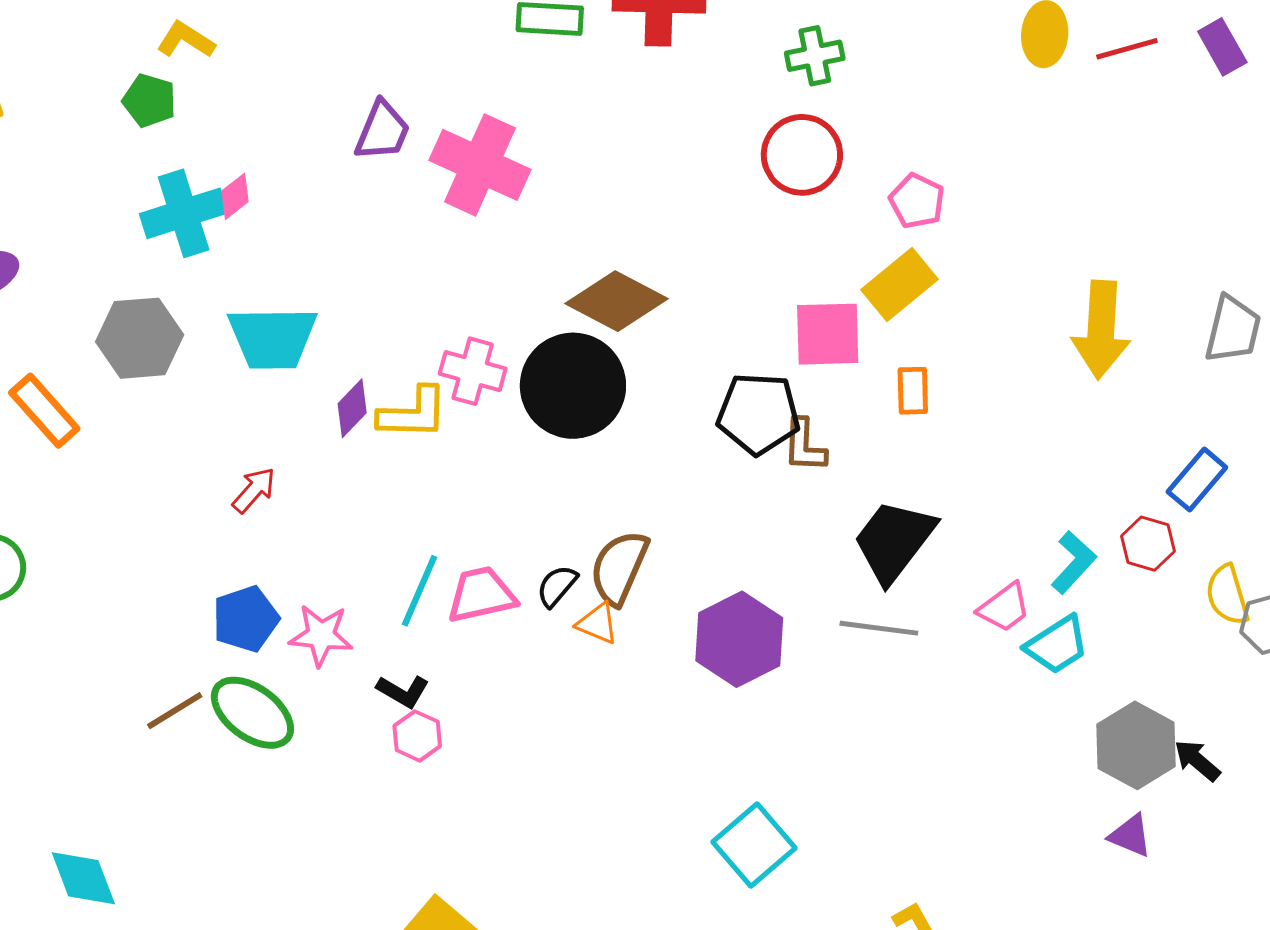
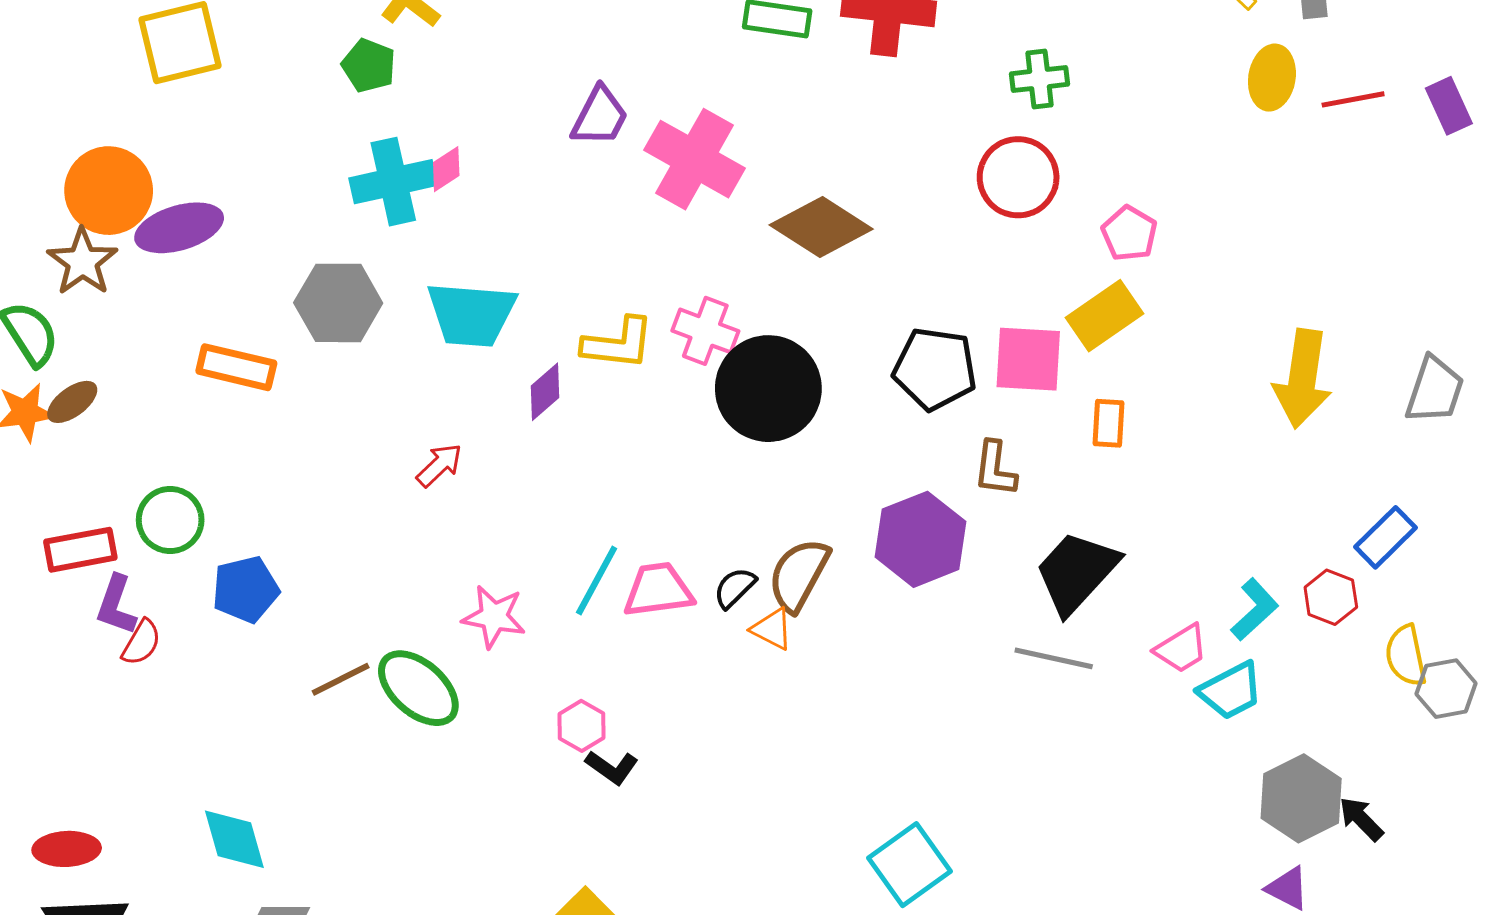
brown diamond: (617, 301) -> (821, 227), moved
pink cross: (473, 371) -> (705, 331), moved
orange rectangle: (44, 411) -> (236, 367), turned -40
yellow L-shape: (413, 413) -> (618, 343), moved
black pentagon: (758, 414) -> (935, 369), moved
blue pentagon: (246, 619) -> (246, 589), moved
purple hexagon: (739, 639) -> (921, 539), moved
black L-shape: (403, 691) -> (612, 767), moved

